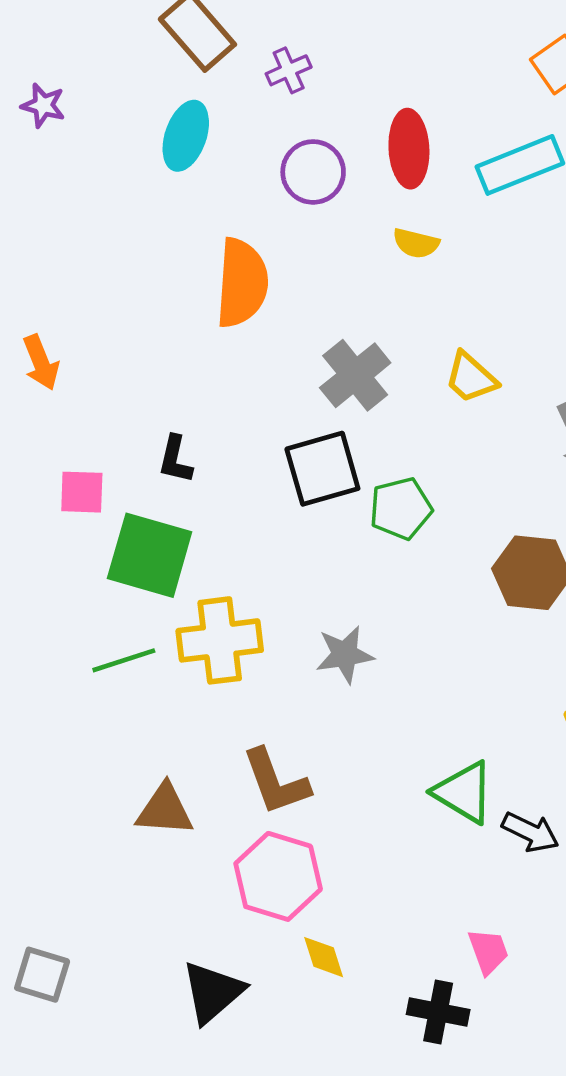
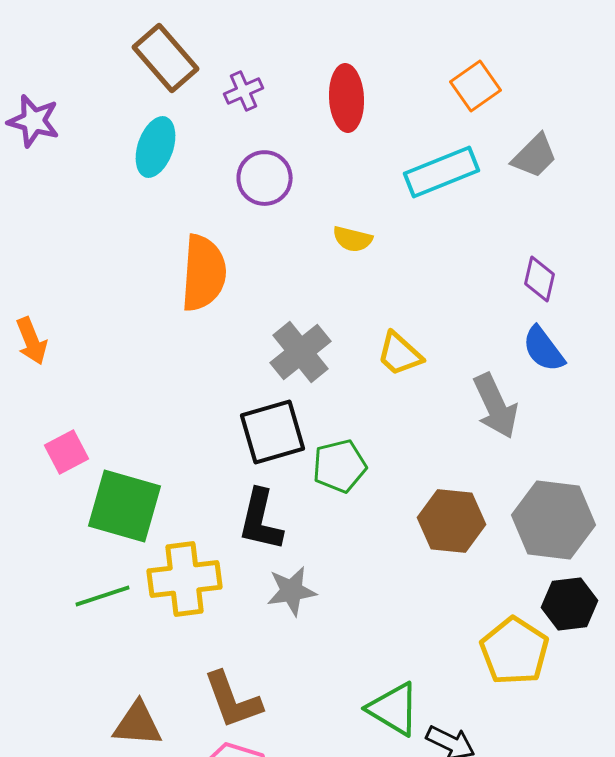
purple star: (43, 105) -> (34, 121), size x1.4
red ellipse: (409, 149) -> (346, 98), moved
black L-shape: (175, 459) -> (260, 520), moved, size x1.5
pink square: (82, 492) -> (66, 452), turned -30

